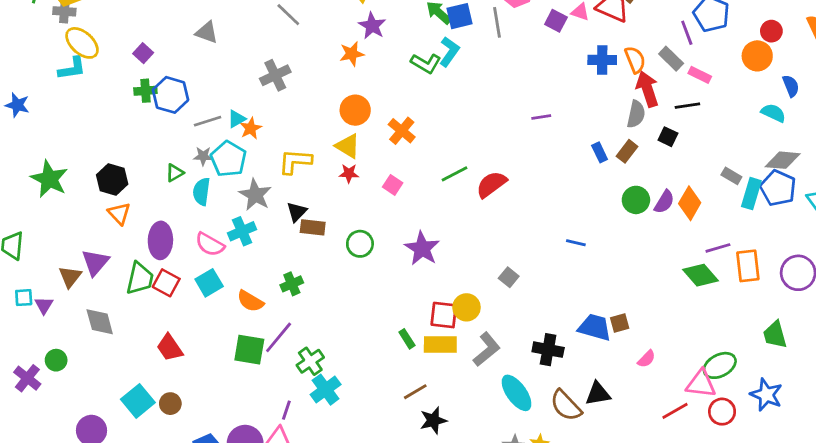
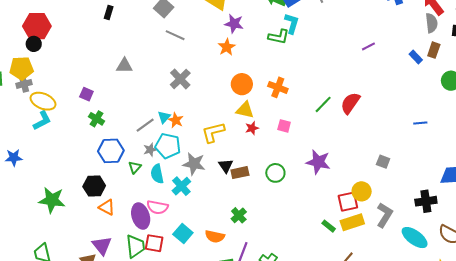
green cross: (145, 91) -> (97, 119), turned -35
blue hexagon: (171, 95) -> (111, 151), moved
cyan cross: (242, 231) -> (181, 186), moved
pink semicircle: (210, 244) -> (157, 207), moved

